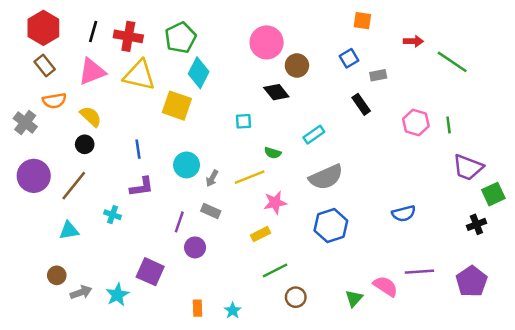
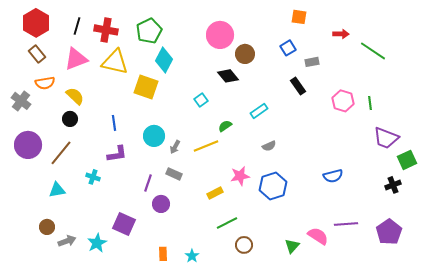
cyan square: (244, 121) -> (201, 100), turned -32
green semicircle: (273, 153) -> (225, 126), turned 128
gray semicircle: (326, 177) -> (269, 146), size x0.5
pink star: (275, 203) -> (240, 176), moved

